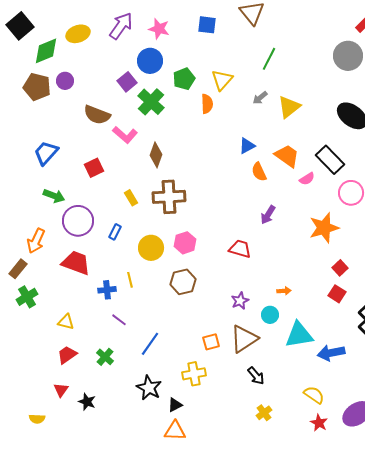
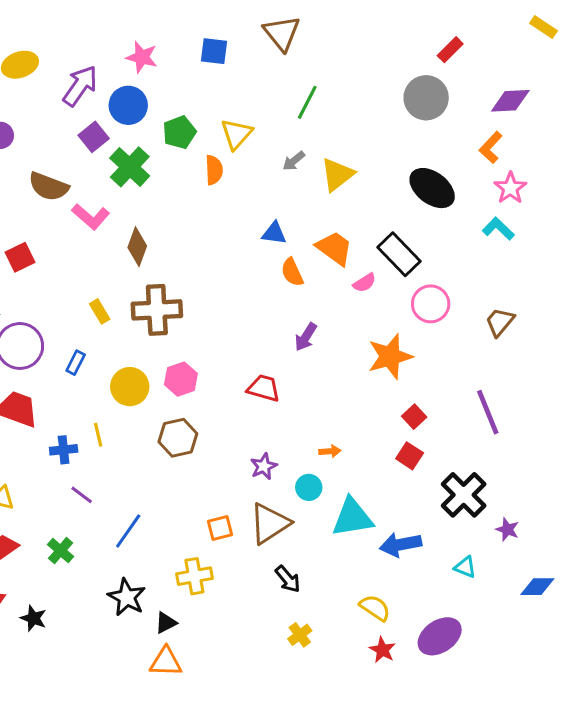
purple arrow: (121, 26) -> (80, 86), moved
blue triangle: (247, 146) -> (274, 233), turned 36
red square: (94, 168) -> (20, 257), moved

